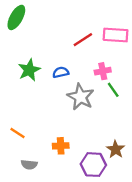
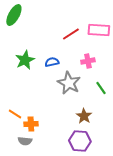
green line: (113, 90) -> (101, 88), moved
orange cross: (61, 146) -> (31, 124), moved
brown star: (116, 149) -> (84, 116), moved

